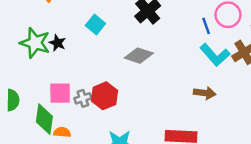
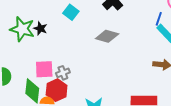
blue line: (206, 26) -> (159, 19), moved, turned 40
red hexagon: (104, 96) -> (57, 90), moved

